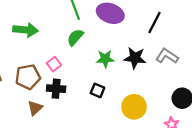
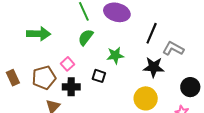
black line: (155, 23) -> (152, 33), moved
black star: (135, 58) -> (154, 67), moved
black square: (97, 90) -> (99, 76), moved

